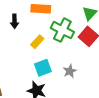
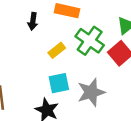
gray star: (70, 71) -> (91, 92), size x1.6

